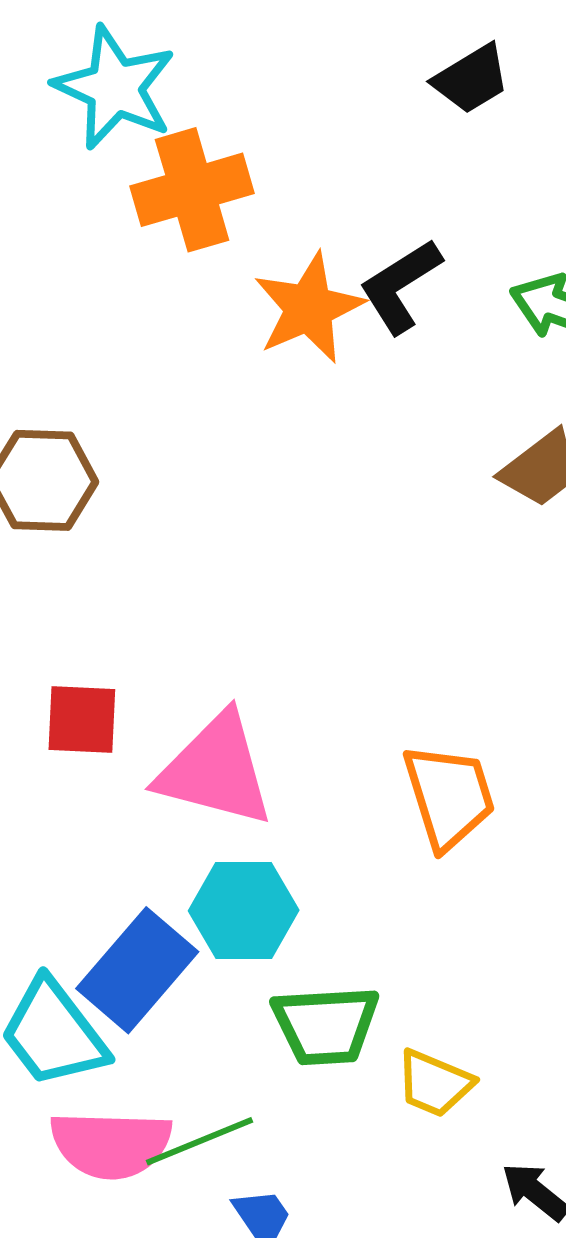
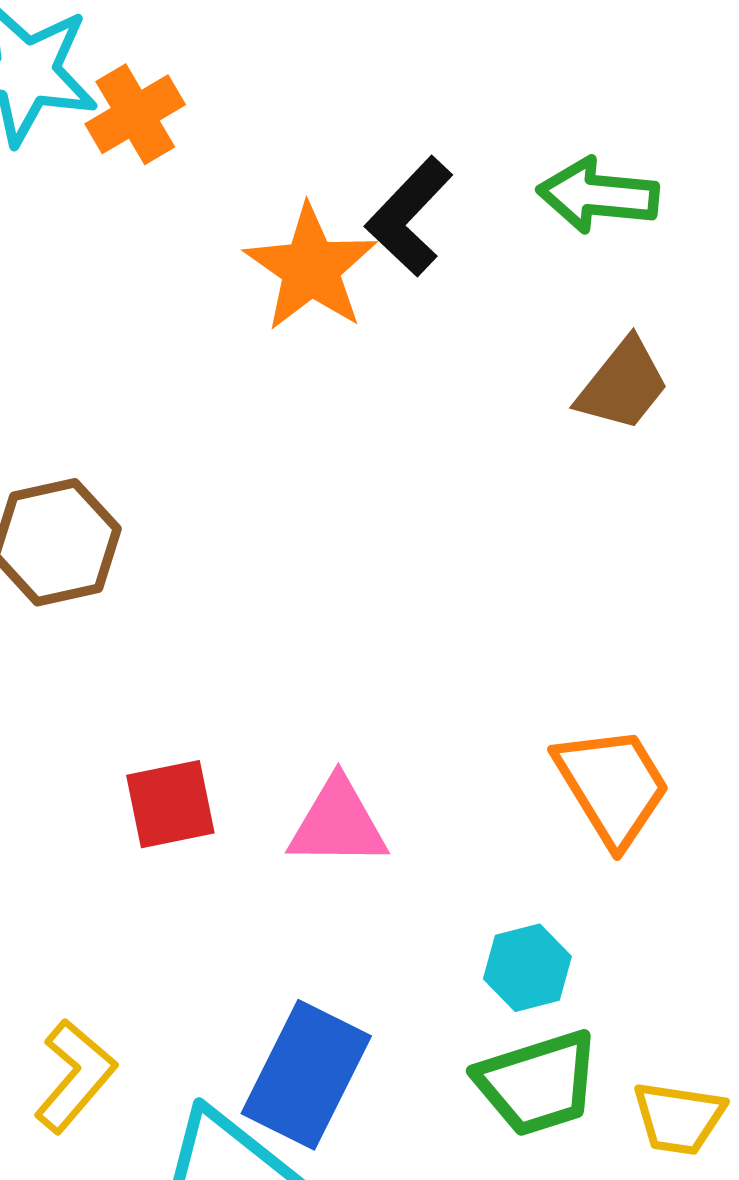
orange cross: (192, 190) -> (135, 114), moved, size x0.7
pink triangle: (215, 770) -> (338, 823), size x0.7
cyan hexagon: (244, 910) -> (527, 968), moved, size x0.7

